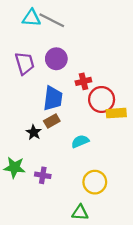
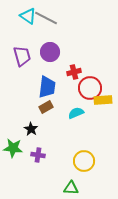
cyan triangle: (31, 18) -> (28, 16), turned 30
black star: (34, 132) -> (31, 129), moved
cyan semicircle: (80, 141) -> (76, 113), moved

